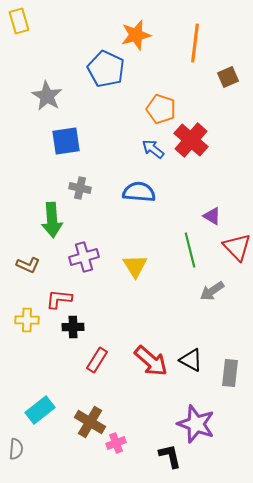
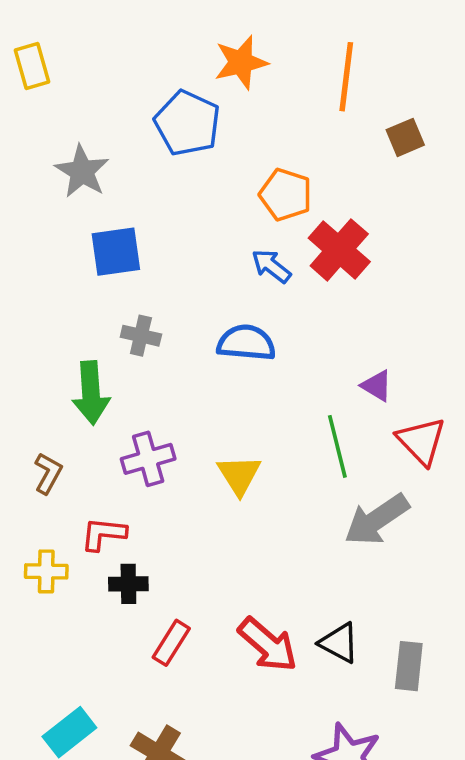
yellow rectangle: (19, 21) -> (32, 66), moved
brown L-shape: (28, 265) -> (48, 473), turned -85
gray arrow: (212, 291) -> (377, 520), size x1.5

